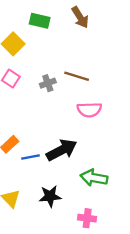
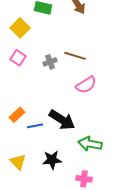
pink semicircle: (89, 110) -> (86, 85), turned -30
black arrow: (62, 150) -> (62, 120), turned 60

